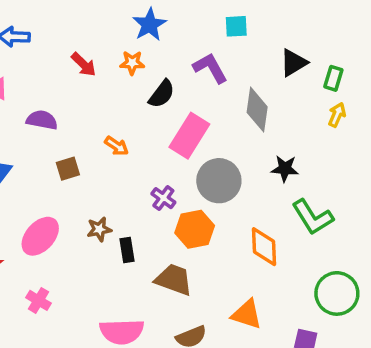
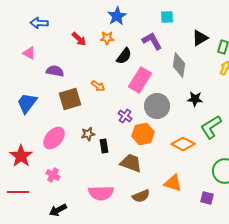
brown square: (68, 169) -> (70, 99), size x1.6
green L-shape: (313, 217) -> (211, 127), turned 90
orange diamond: (264, 247) -> (183, 144), turned -60

